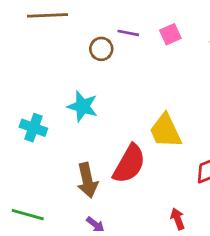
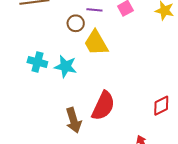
cyan cross: (33, 128) -> (37, 62), moved
yellow trapezoid: (166, 131) -> (96, 43), moved

